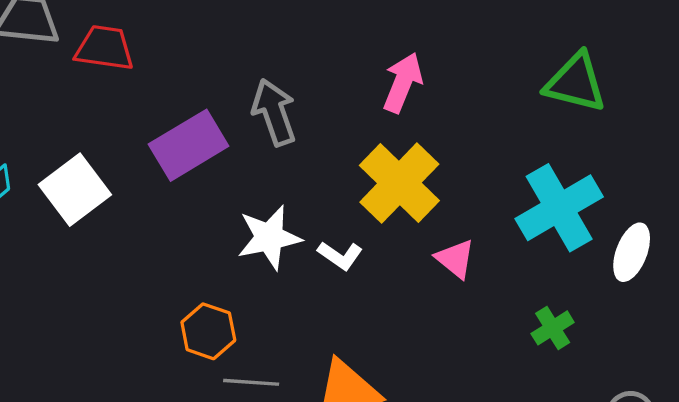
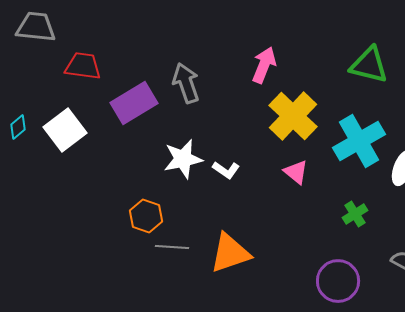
red trapezoid: (105, 48) -> (83, 66), moved
yellow cross: (399, 183) -> (293, 116), moved

